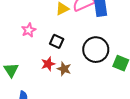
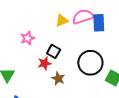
red star: (48, 64) -> (44, 63), moved

